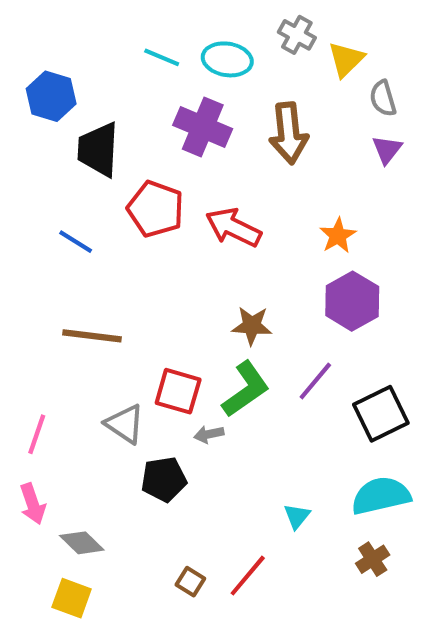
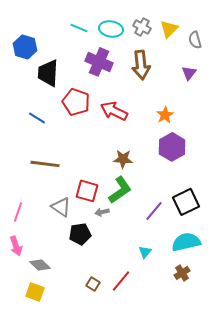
gray cross: (297, 35) -> (142, 27), moved
gray semicircle: (383, 98) -> (195, 40), moved
purple line: (315, 381) -> (154, 211), moved

